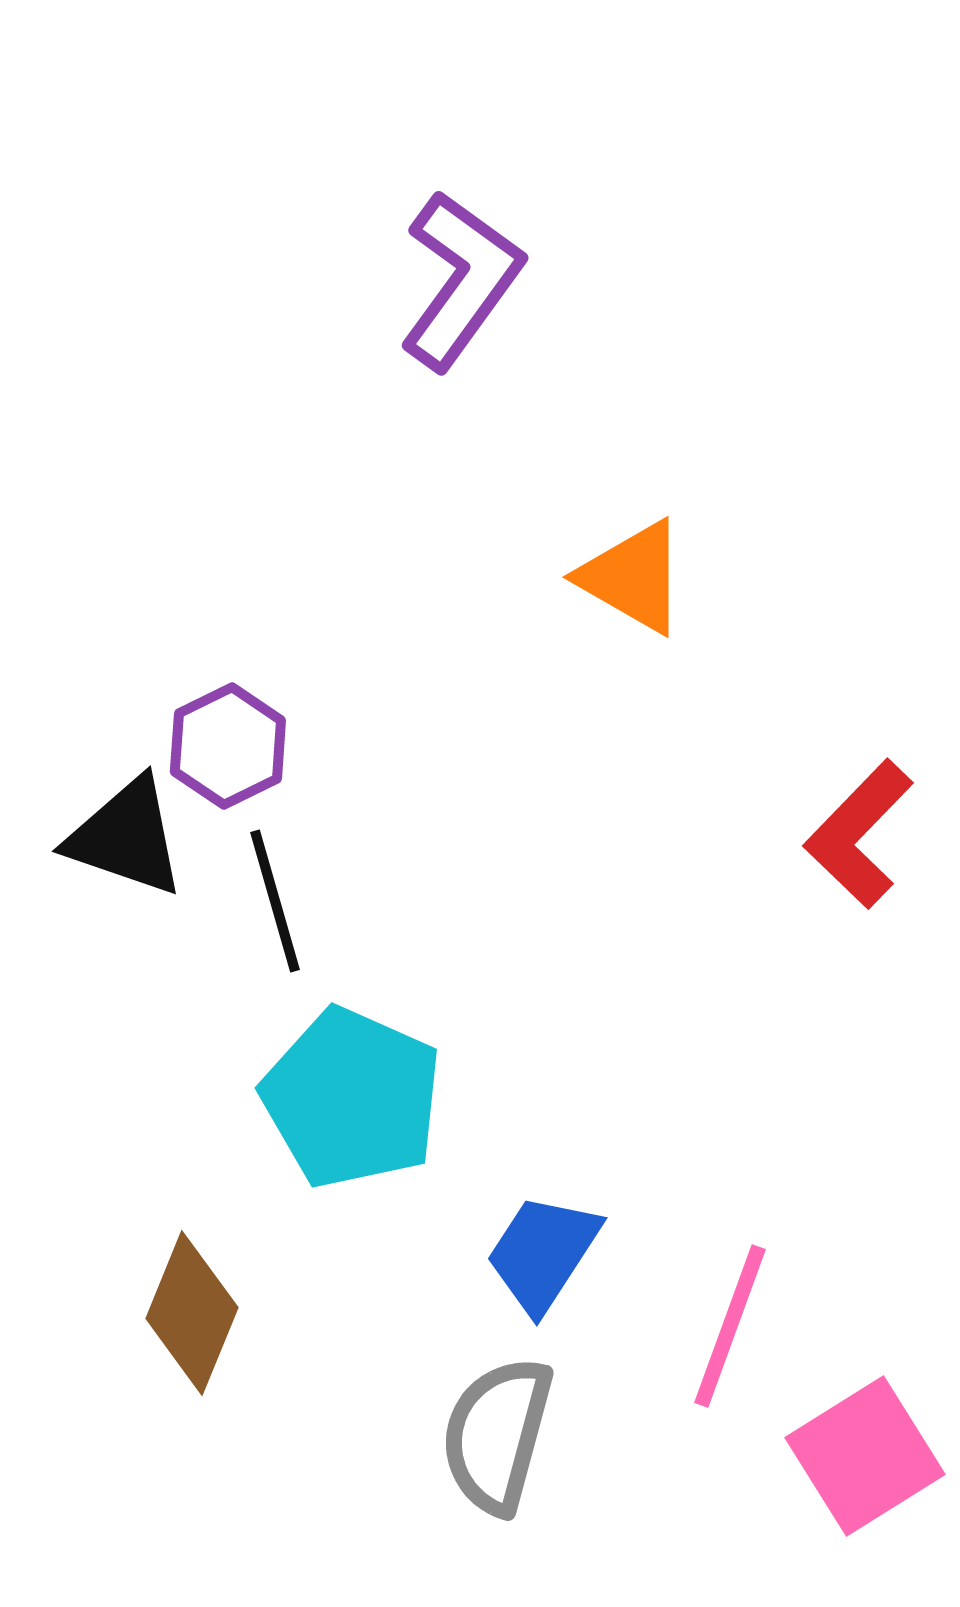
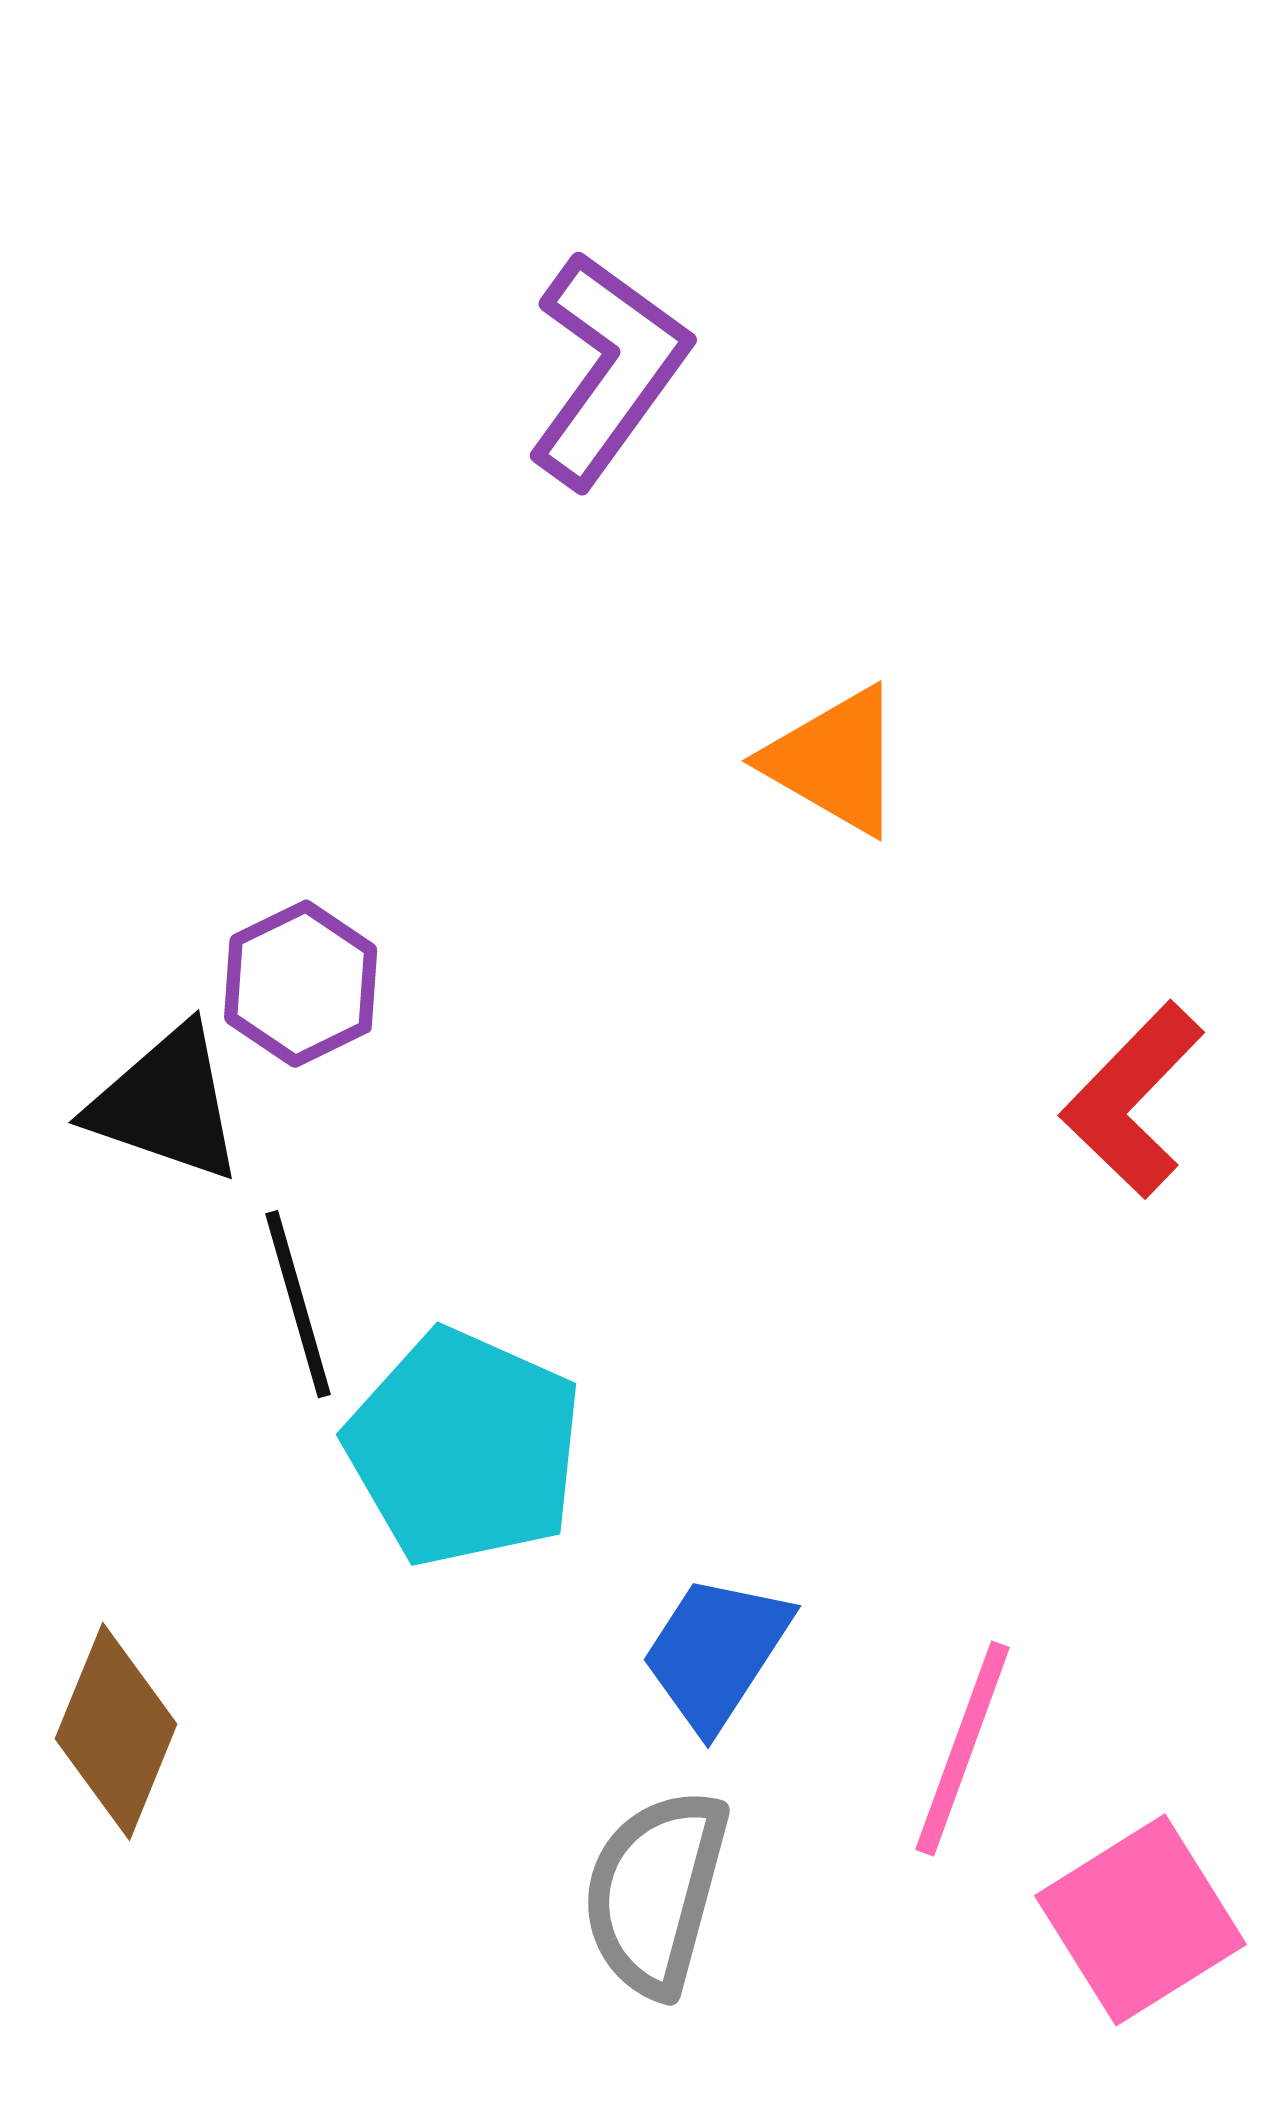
black line: (275, 901) -> (298, 1304), moved
brown diamond: (192, 1313) -> (116, 1731), moved

